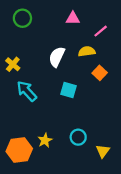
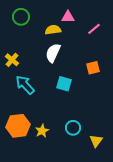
yellow semicircle: (87, 51) -> (53, 30), moved
orange square: (100, 73) -> (93, 68), turned 32
orange hexagon: (19, 150) -> (18, 126), moved

